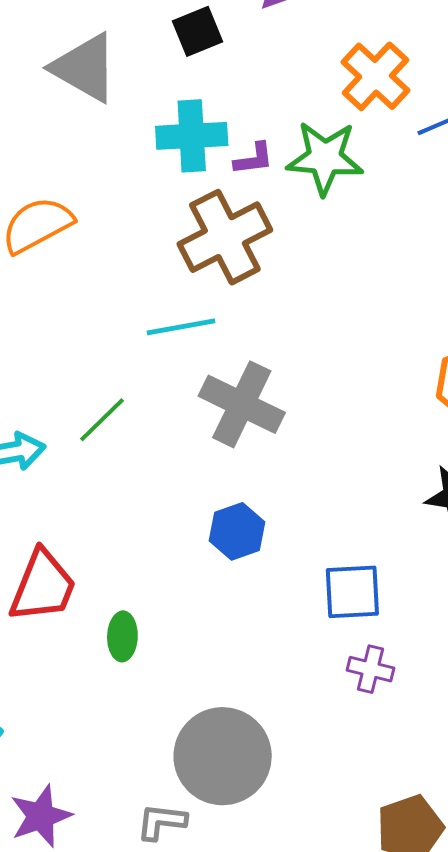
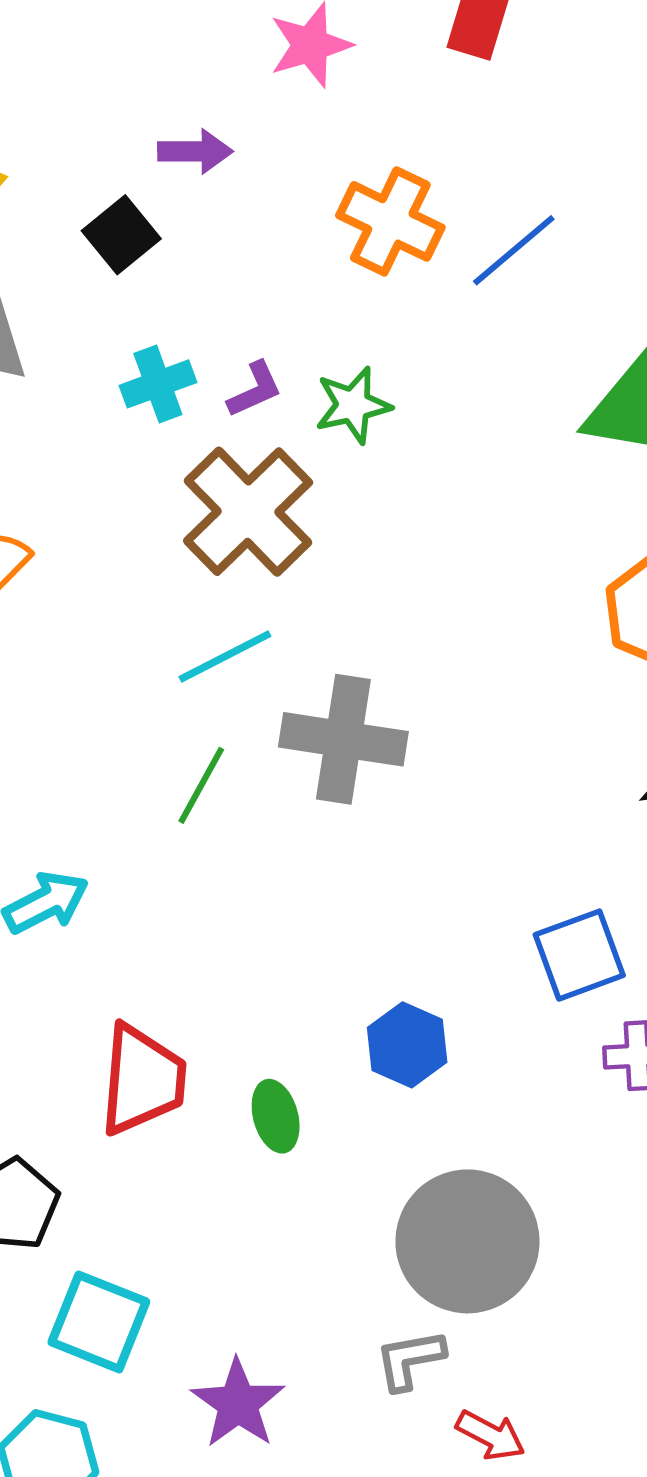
cyan cross: (192, 136) -> (158, 384), size x0.7
green star: (325, 158) -> (353, 405), moved, size x0.7
green line: (102, 420) -> (201, 785), moved
blue hexagon: (237, 531) -> (407, 1045), moved

